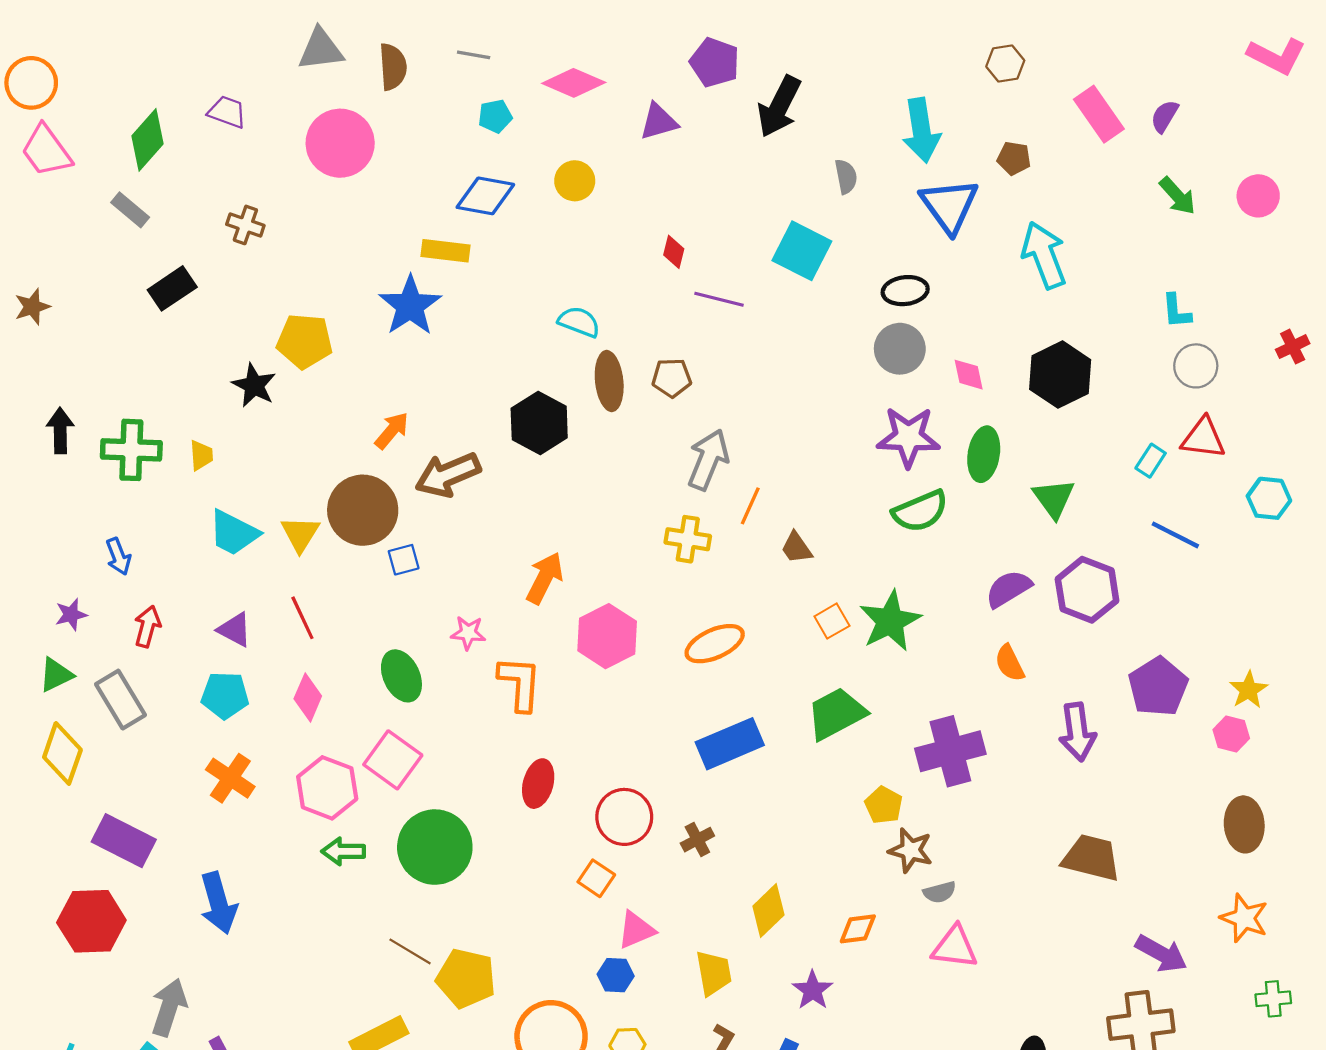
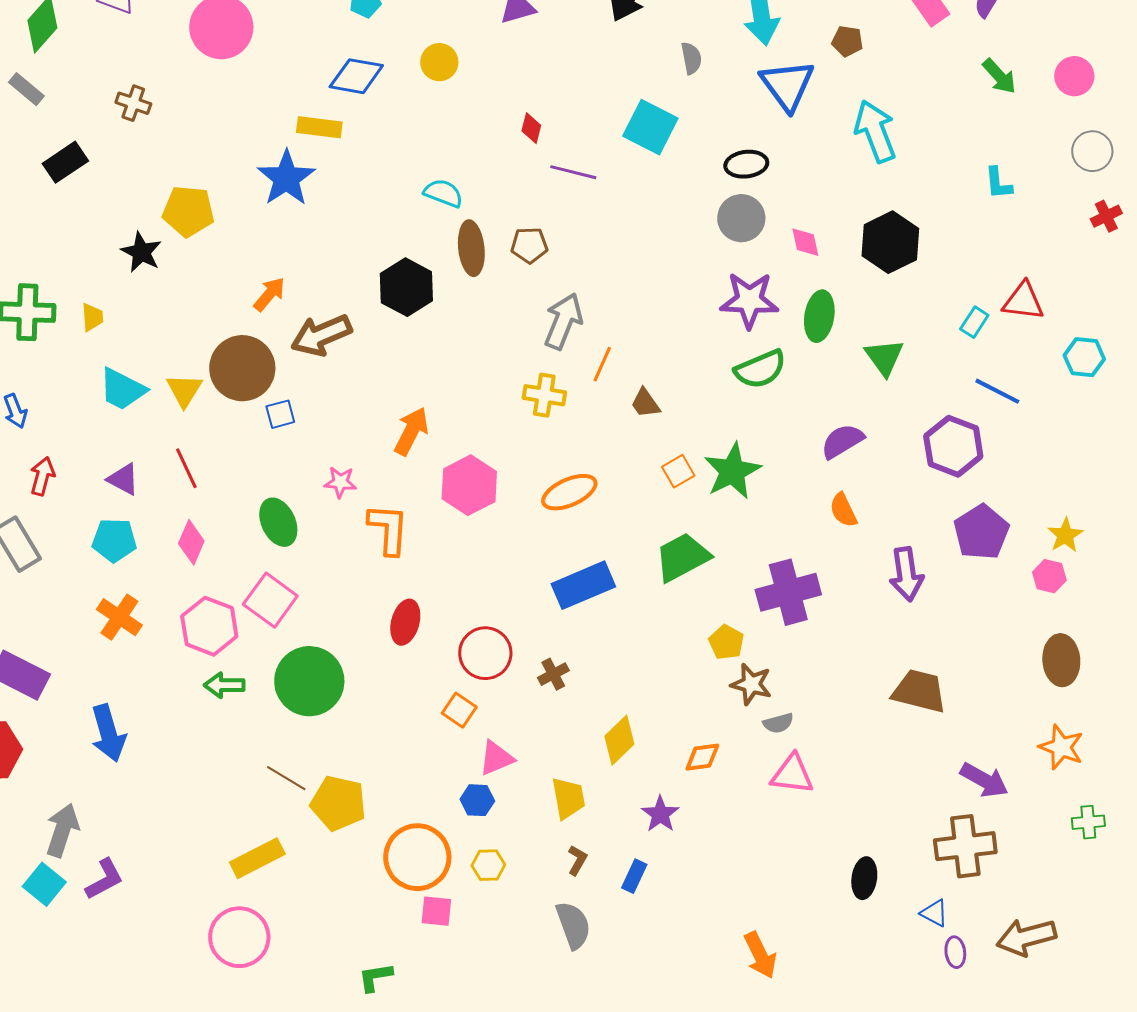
gray circle: (1196, 366) -> (1092, 151), moved
purple hexagon: (1087, 590) -> (953, 446), moved

